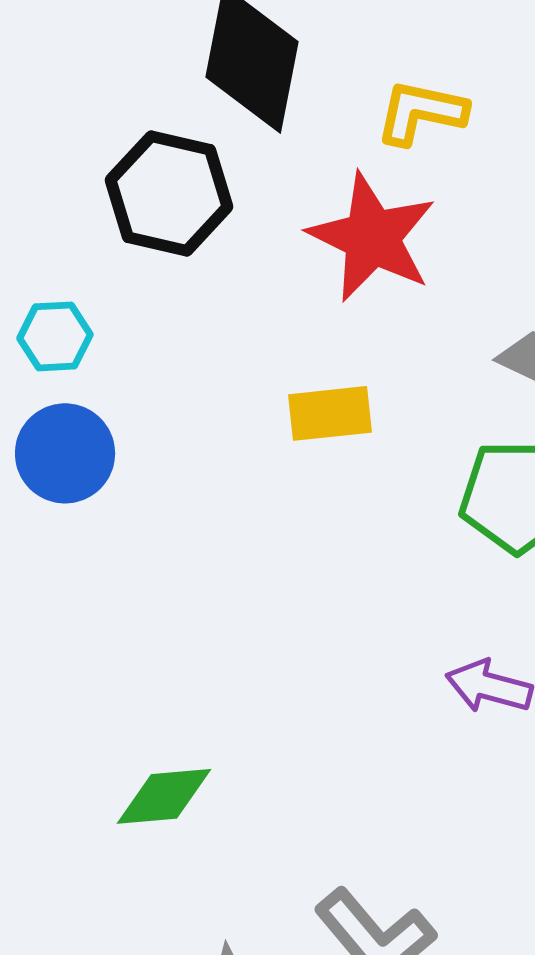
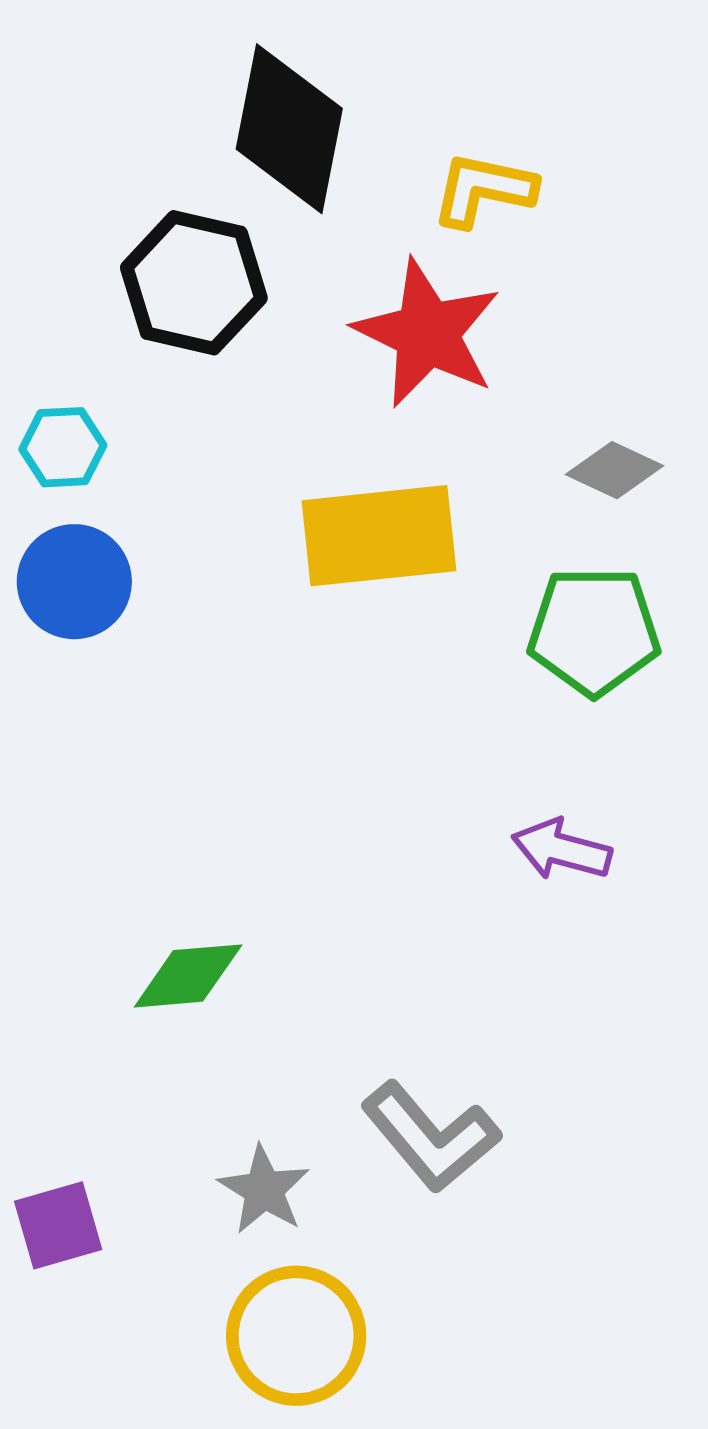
yellow rectangle: (330, 413) -> (379, 536), size x1.6

